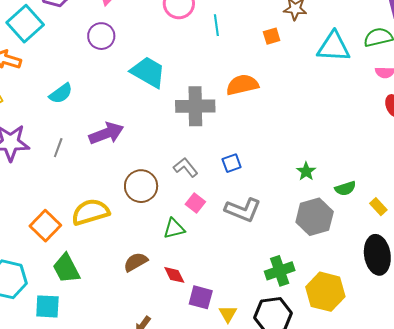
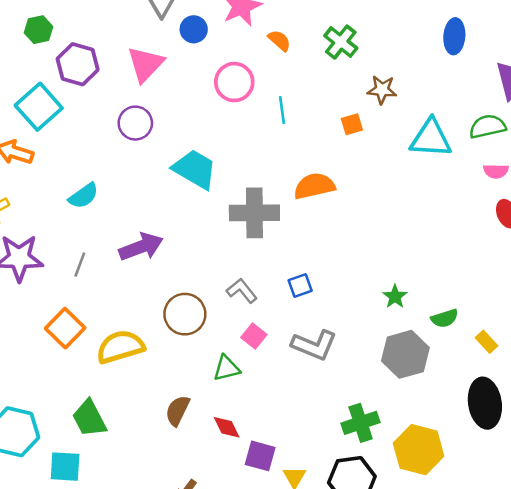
orange square: (45, 226) -> (65, 328), moved
brown semicircle: (136, 262) -> (177, 411), turned -35

